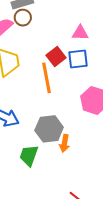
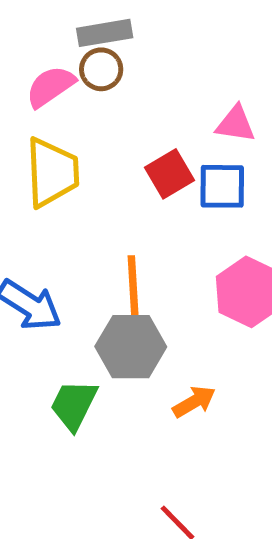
orange line: (47, 78) -> (134, 293), moved
orange arrow: (65, 143) -> (194, 402), moved, turned -138

